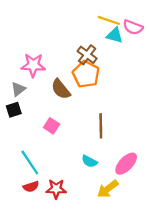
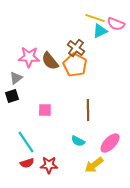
cyan triangle: (115, 35) -> (100, 31), turned -42
brown semicircle: (61, 89) -> (50, 61), moved
pink square: (52, 126) -> (45, 110), turned -32

